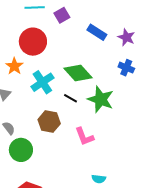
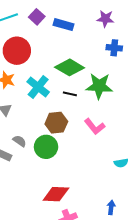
blue rectangle: (97, 32) -> (64, 25), moved
green circle: (21, 150) -> (46, 147), moved

